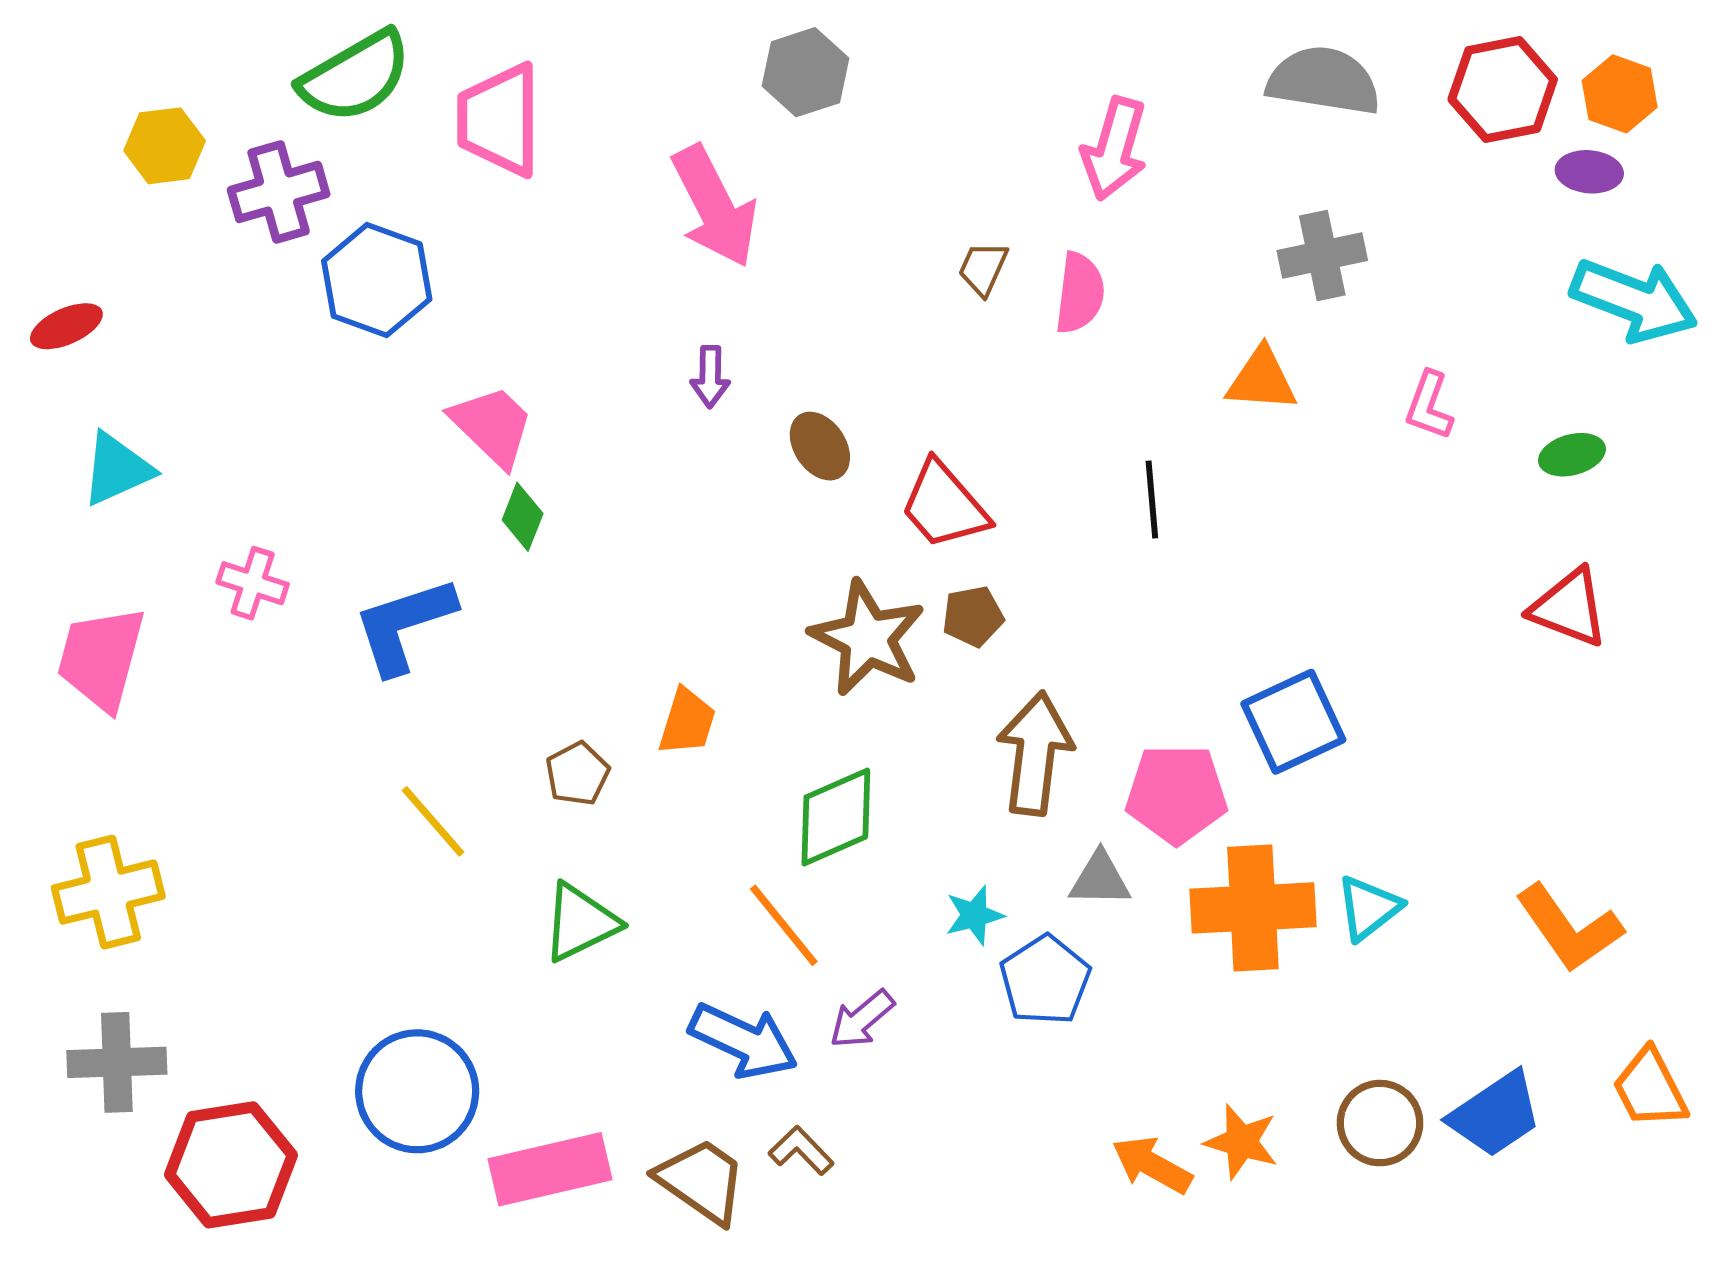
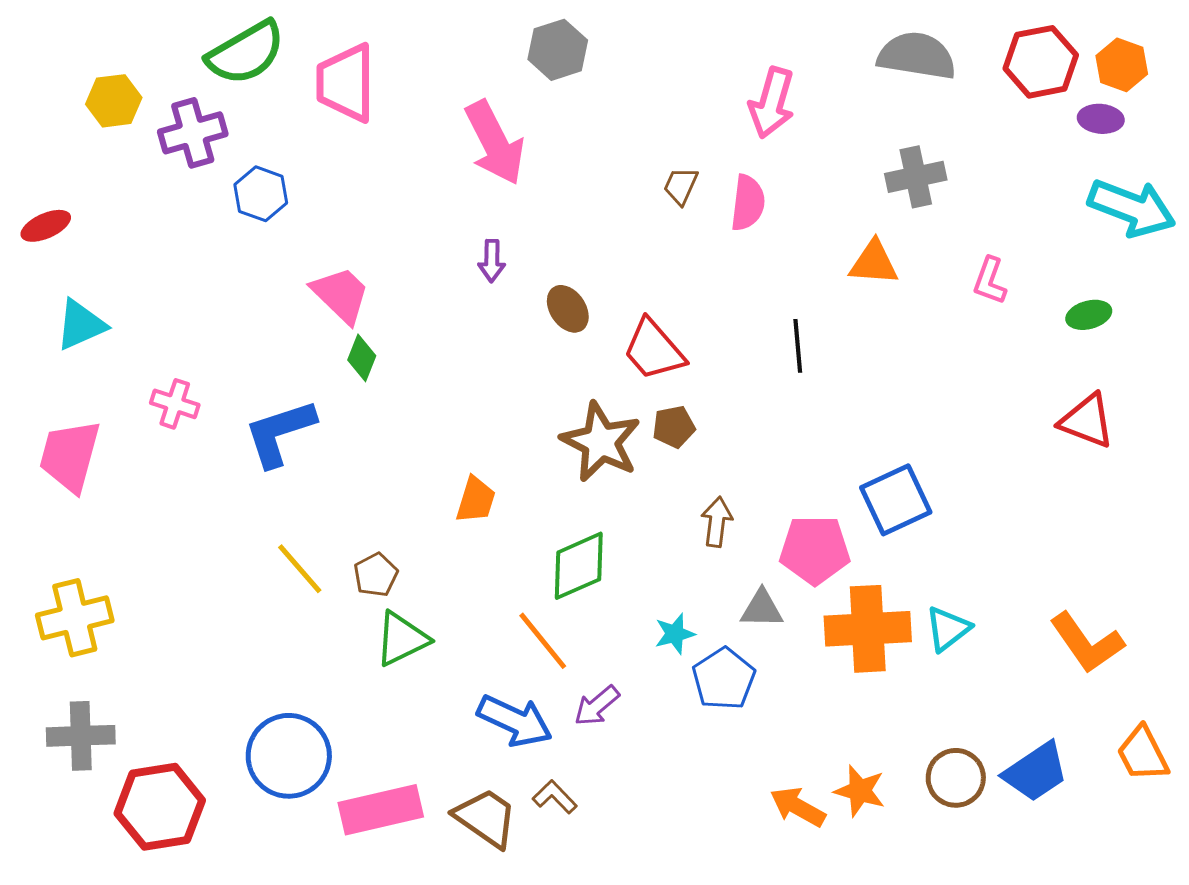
blue hexagon: (377, 280) -> (261, 194), size x0.7
brown arrow: (1035, 754) -> (717, 522), size x0.6
brown pentagon: (577, 774) -> (376, 575), moved

